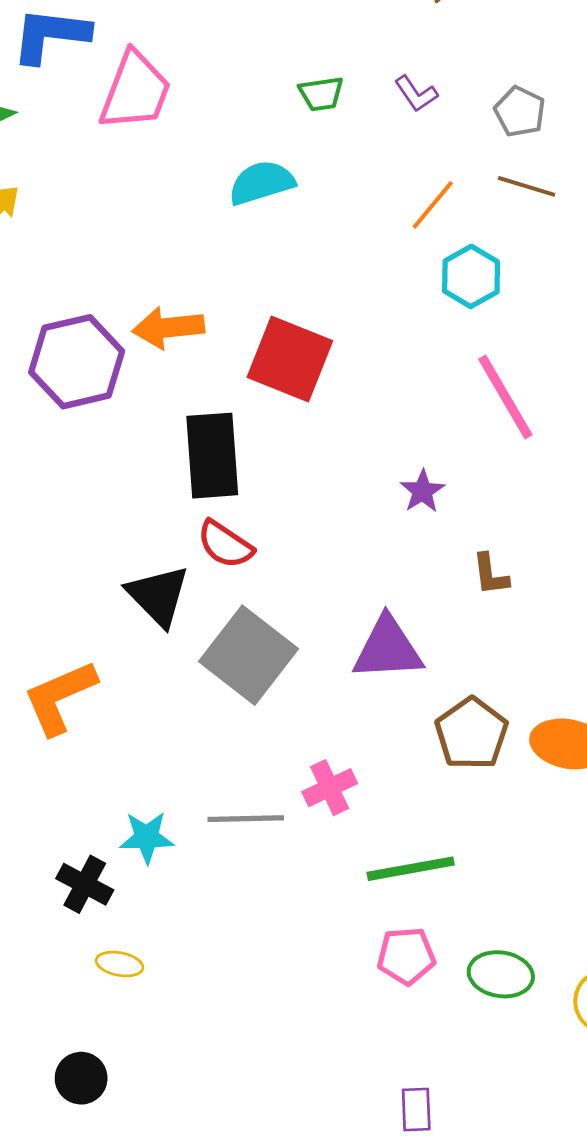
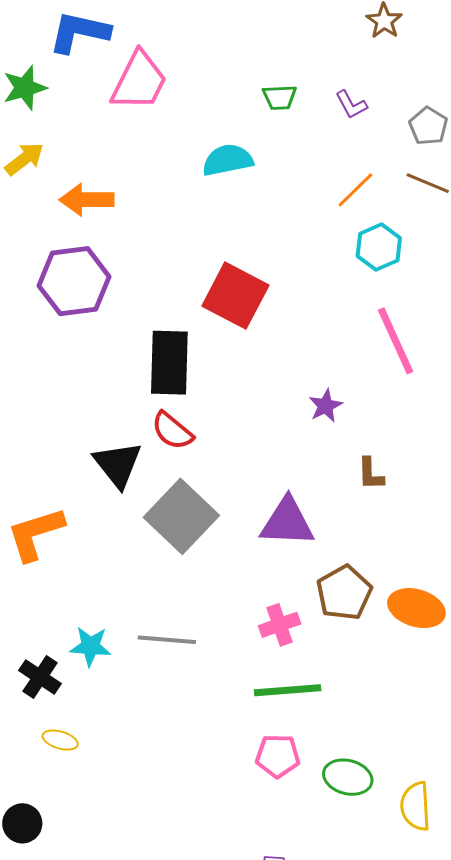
orange arrow: (168, 328) -> (87, 200), moved
pink cross: (330, 788) -> (280, 625), moved

